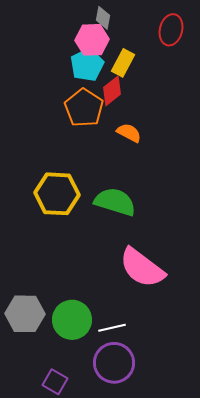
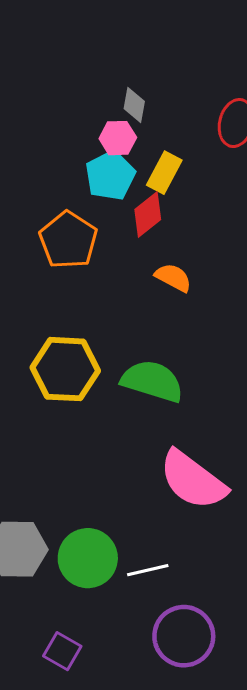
pink hexagon: (92, 40) -> (118, 138), size x0.7
orange pentagon: (84, 108) -> (68, 240), moved
purple circle: (114, 363) -> (184, 636), moved

